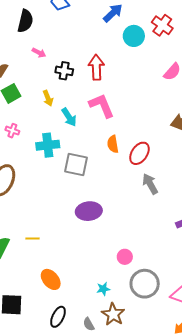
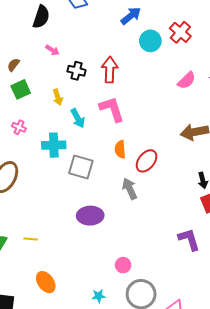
gray arrow: (150, 184) -> (130, 189), moved

